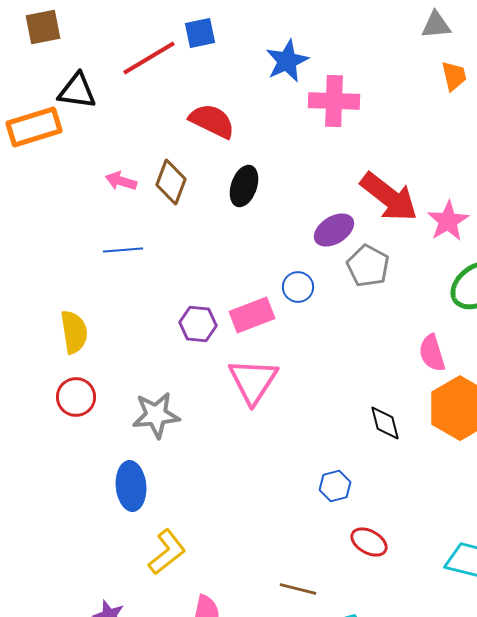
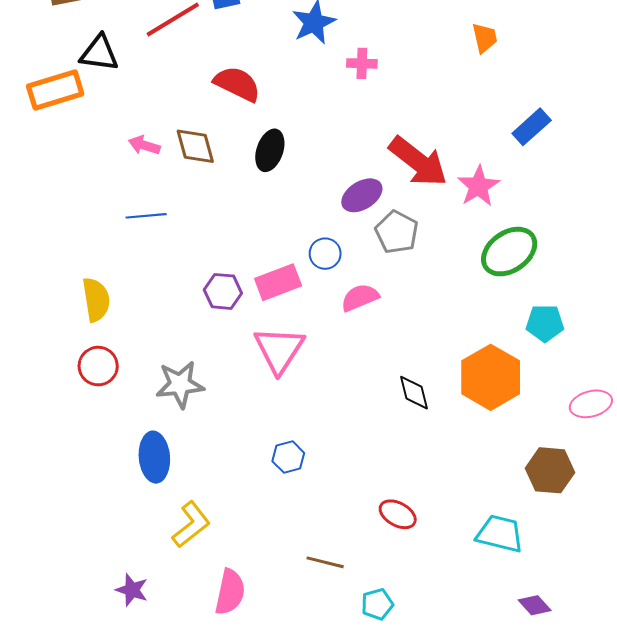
pink cross: (334, 101) -> (362, 63), size x0.6
brown diamond: (171, 182) -> (195, 146), turned -36
pink semicircle: (432, 353) -> (360, 298), moved, turned 84
blue hexagon: (335, 486) -> (288, 457), moved

